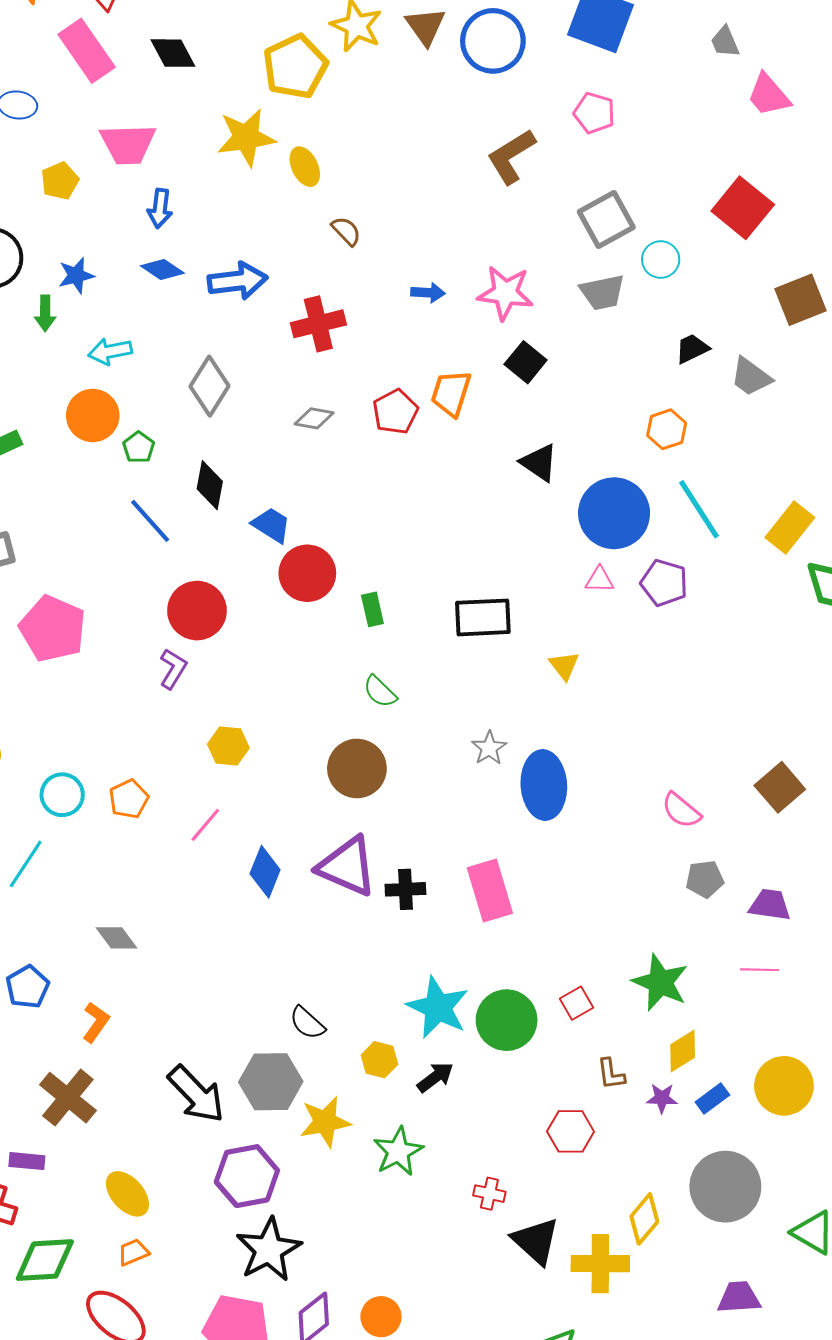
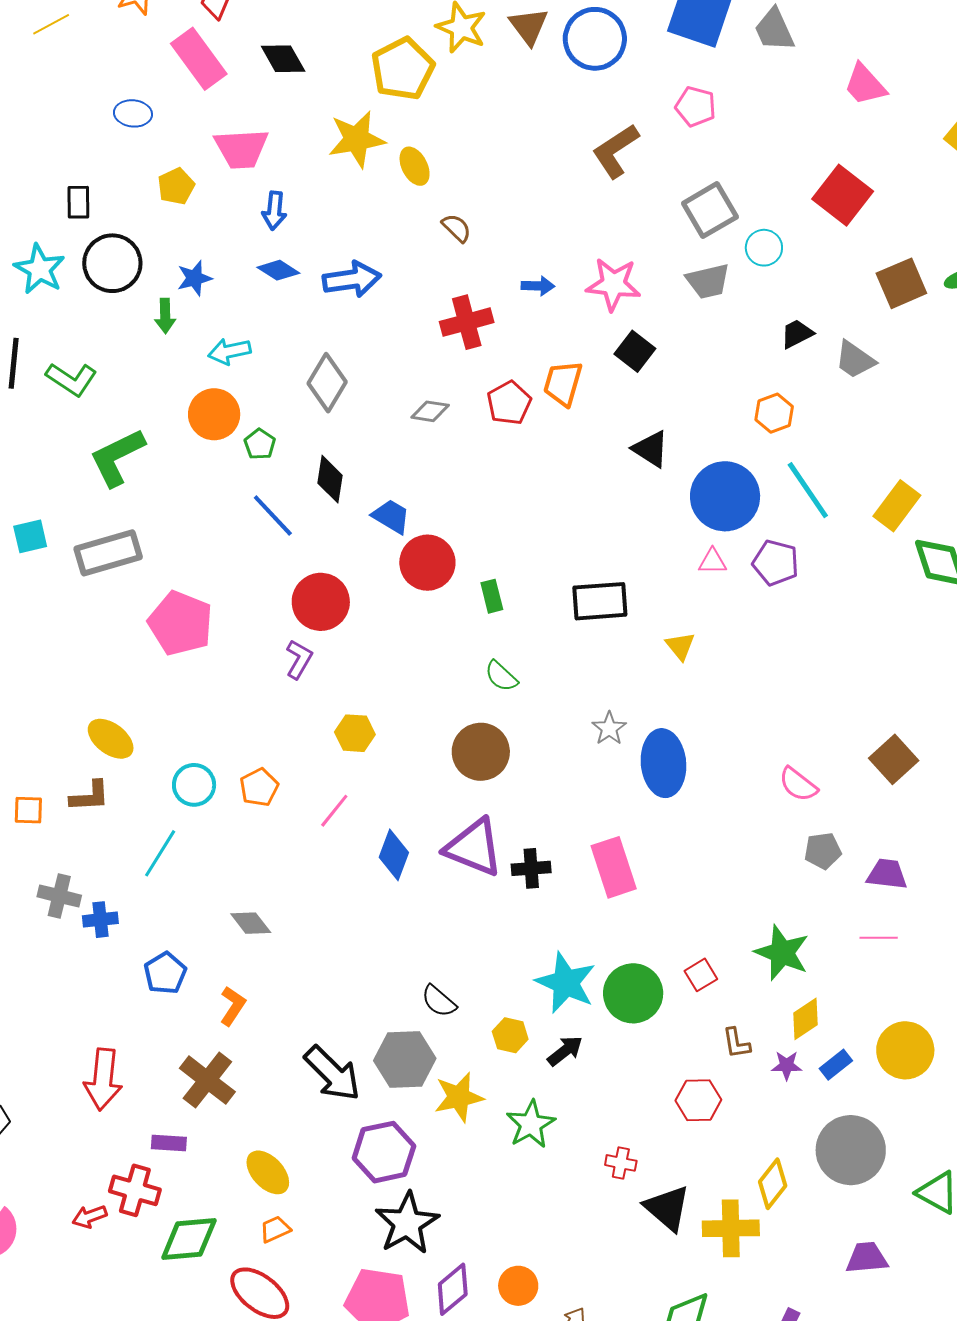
gray trapezoid: (725, 42) -> (774, 30), moved, size x1.4
red cross: (318, 324) -> (467, 322), moved

